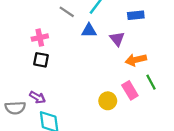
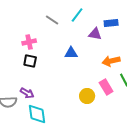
blue triangle: (89, 31) -> (71, 53), moved
purple triangle: (117, 39) -> (95, 34), moved, turned -40

